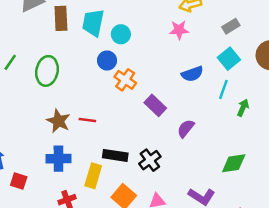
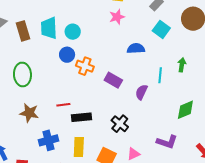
blue semicircle: (192, 74) -> (136, 48), turned -150
cyan line: (223, 89) -> (160, 75), moved
brown star: (58, 121) -> (29, 113), moved
black rectangle: (115, 155) -> (81, 117), moved

